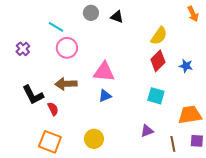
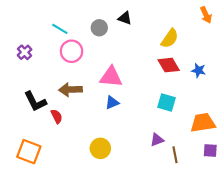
gray circle: (91, 13) -> (99, 28), moved
red diamond: (158, 61) -> (169, 65), turned -75
orange square: (50, 142) -> (29, 152), moved
brown line: (173, 144) -> (175, 155), moved

